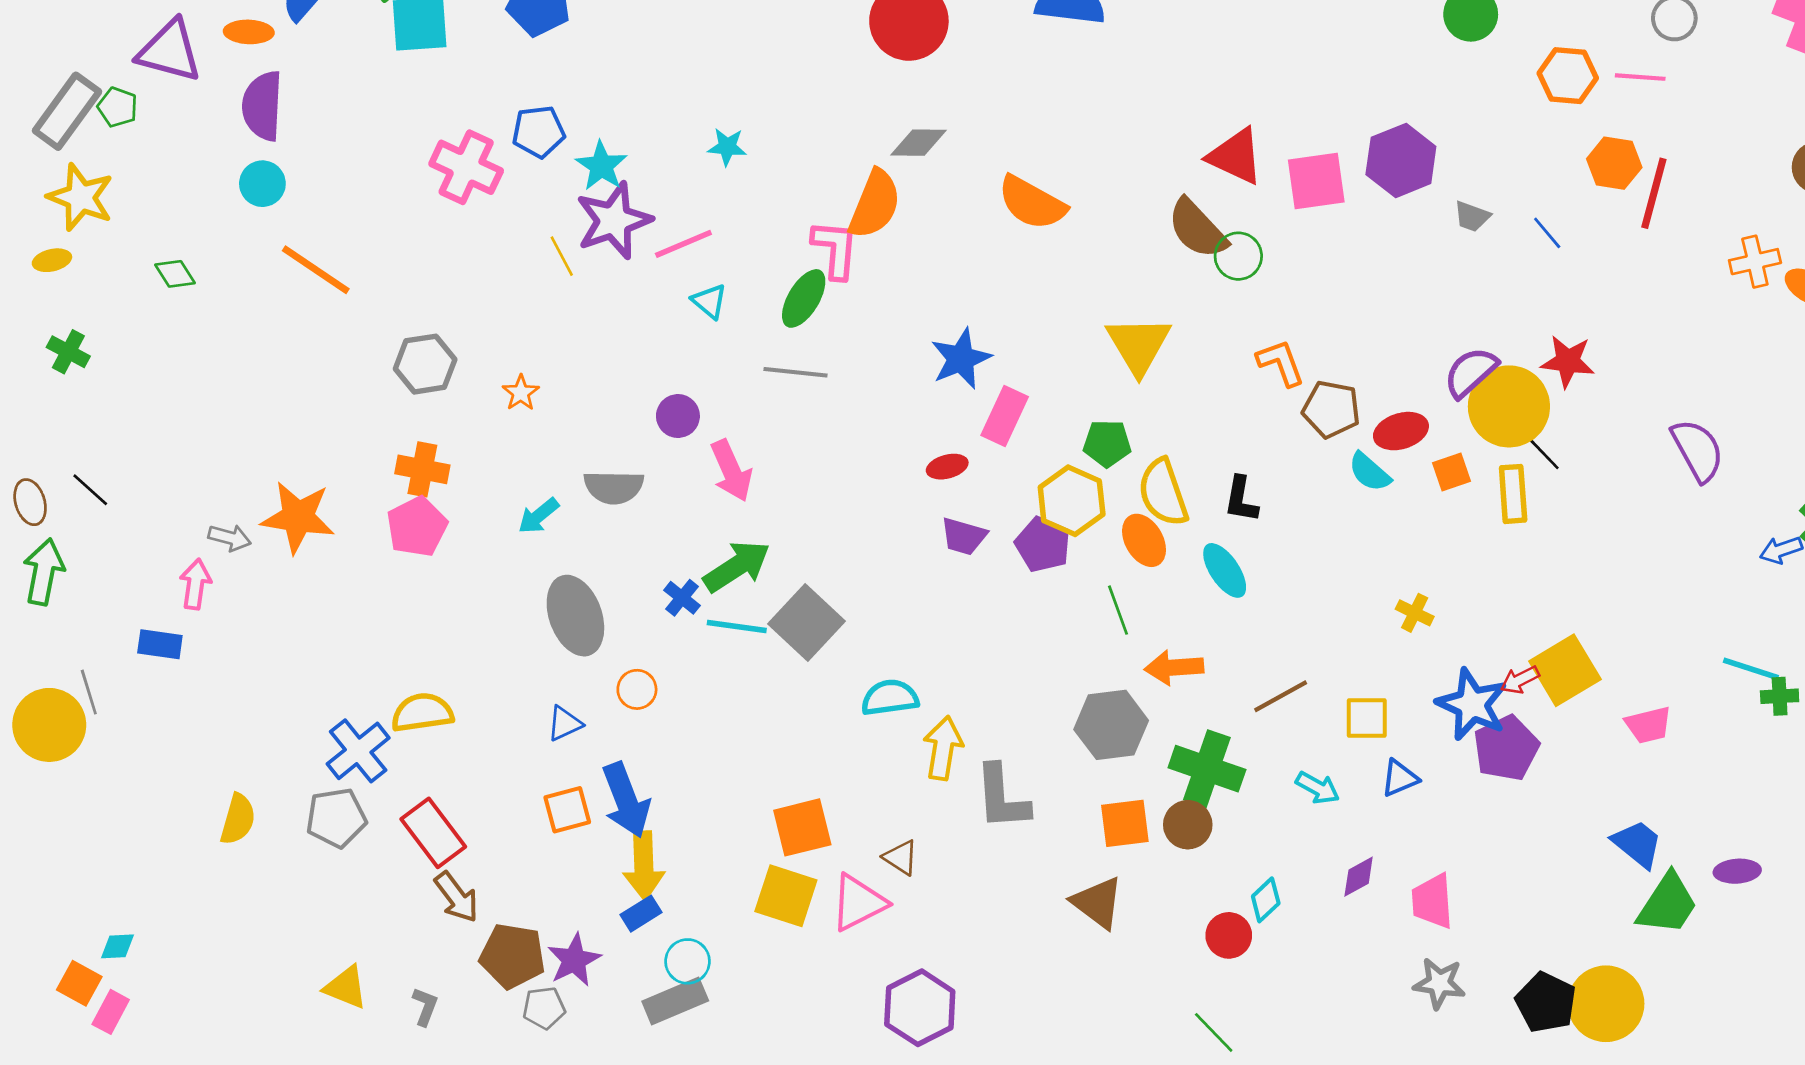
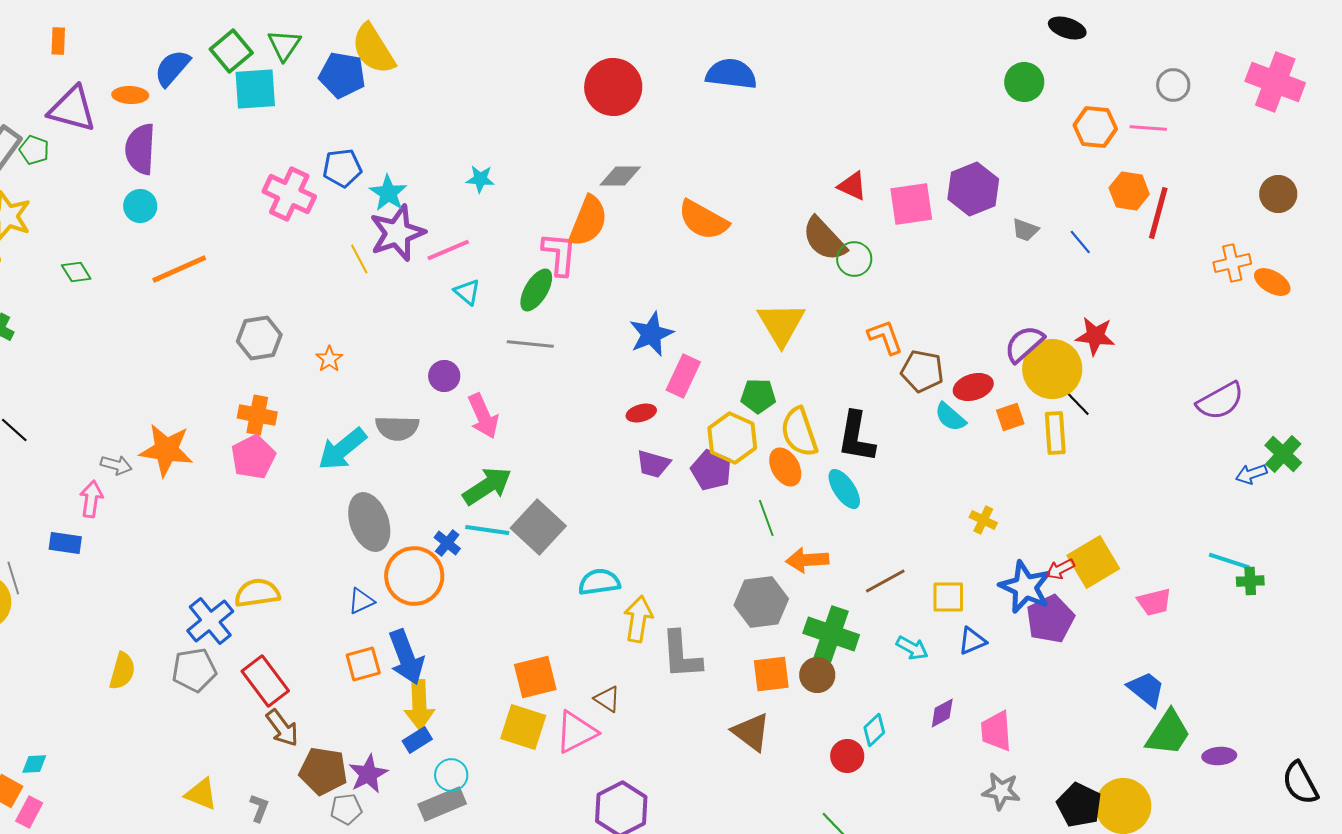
red triangle: (1236, 156) -> (852, 186), size x0.7
orange line: (316, 270) -> (179, 269), turned -58
purple semicircle: (1698, 450) -> (1220, 401), moved, turned 90
black L-shape: (1241, 499) -> (856, 437), size x1.5
cyan arrow: (539, 516) -> (342, 449), size x1.6
blue cross: (682, 598) -> (447, 543), moved
orange circle: (637, 689) -> (414, 576), size x2.0
purple ellipse: (1737, 871) -> (1219, 756), moved

